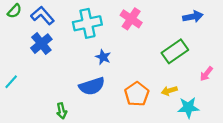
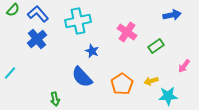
pink cross: (131, 19) -> (127, 32), moved
green rectangle: (175, 51) -> (156, 46), size x0.7
blue semicircle: (92, 86) -> (82, 77), turned 65

